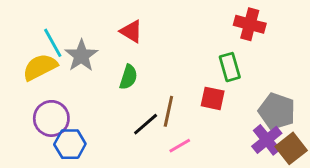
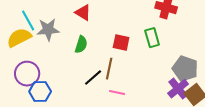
gray star: (81, 56) -> (48, 30), turned 30
red square: (213, 98) -> (121, 43), moved
pink line: (180, 146) -> (117, 93), turned 42

